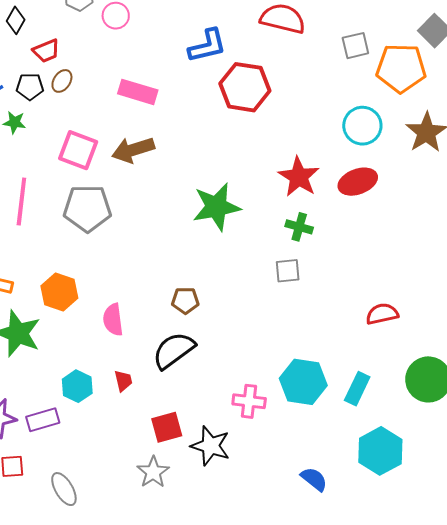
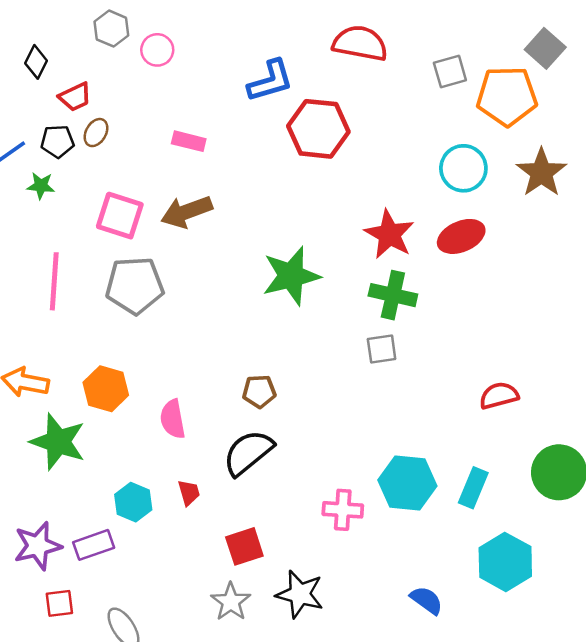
pink rectangle: (138, 92) -> (189, 141), size x0.7
green cross: (299, 227) -> (393, 295), size x1.4
black star: (210, 446) -> (300, 594), moved

